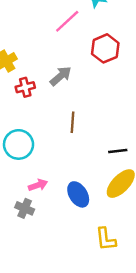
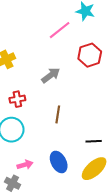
red cross: (25, 87) -> (17, 99), moved
blue ellipse: (78, 194) -> (59, 162), moved

